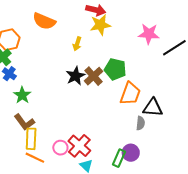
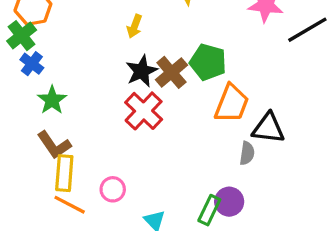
yellow arrow: (77, 44) -> (135, 26), moved
red cross: (79, 146) -> (144, 111), moved

